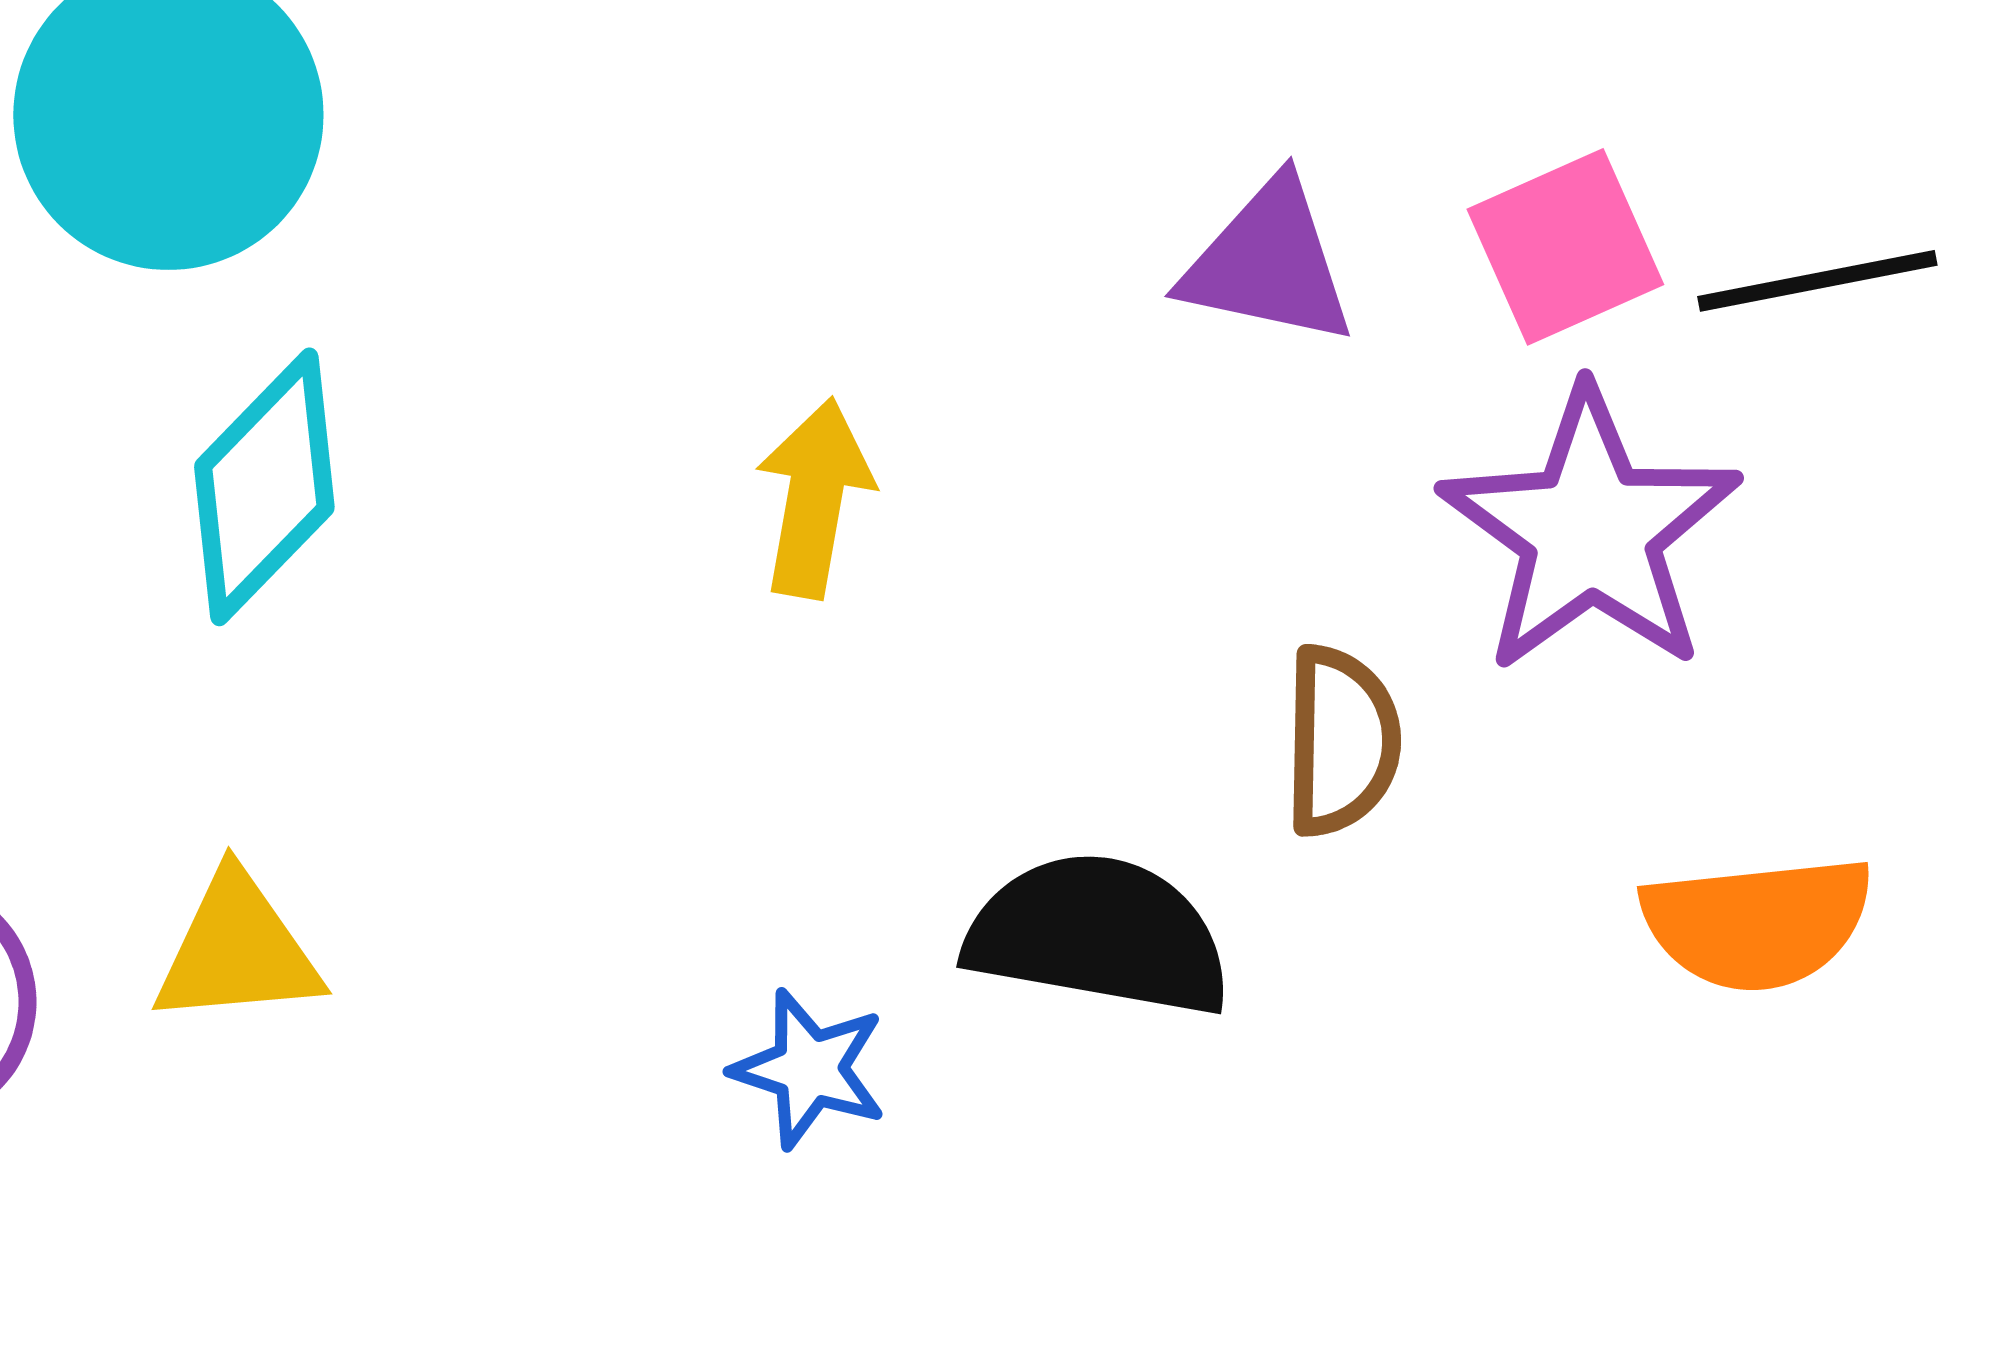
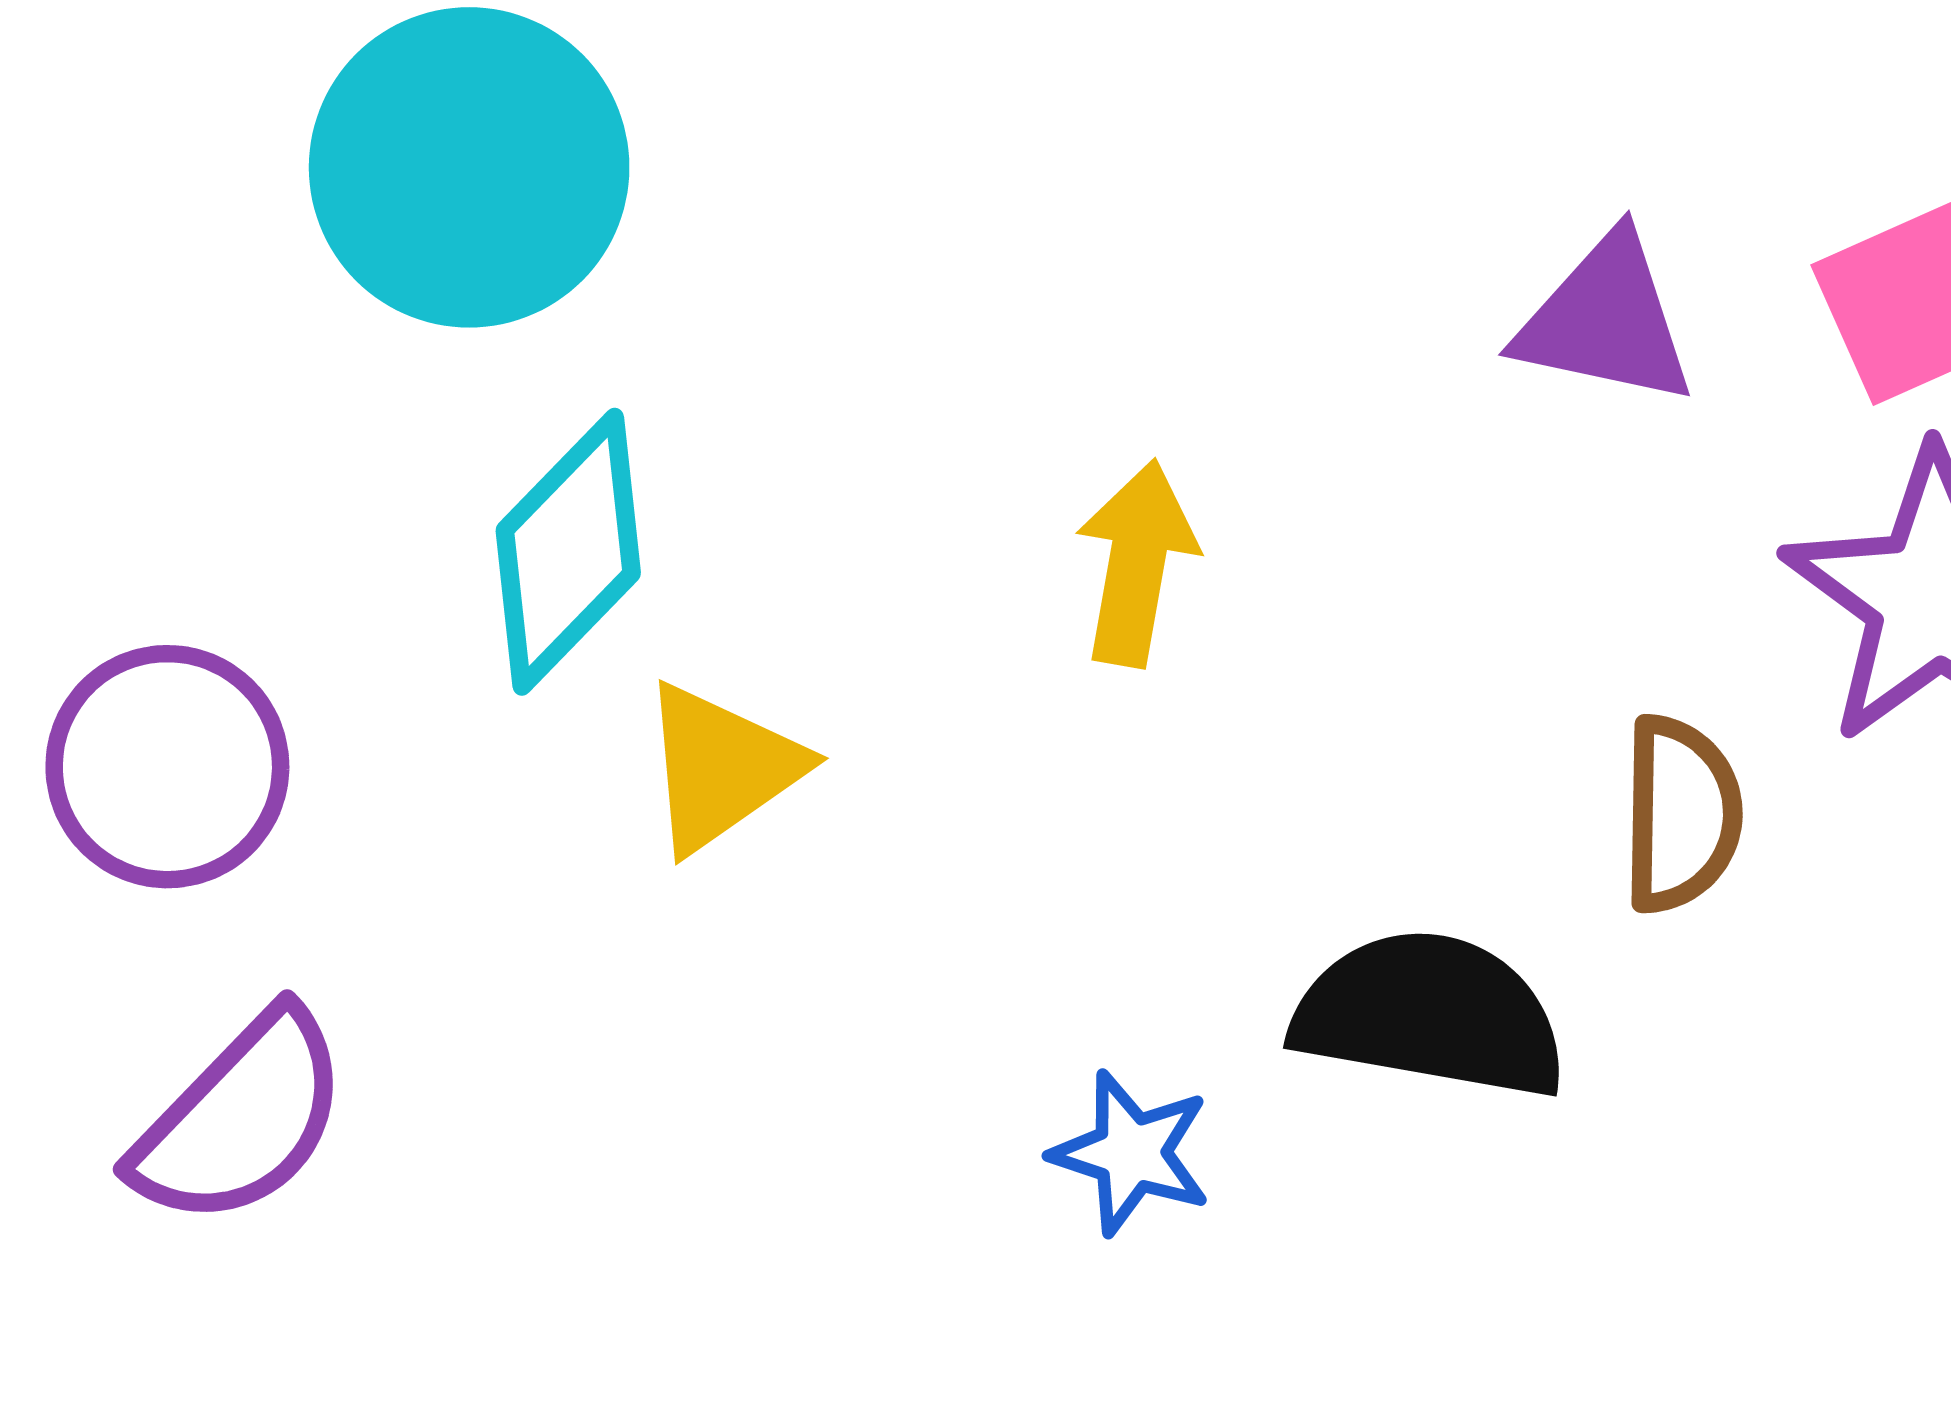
yellow triangle: (237, 950) -> (721, 768), moved, turned -30

